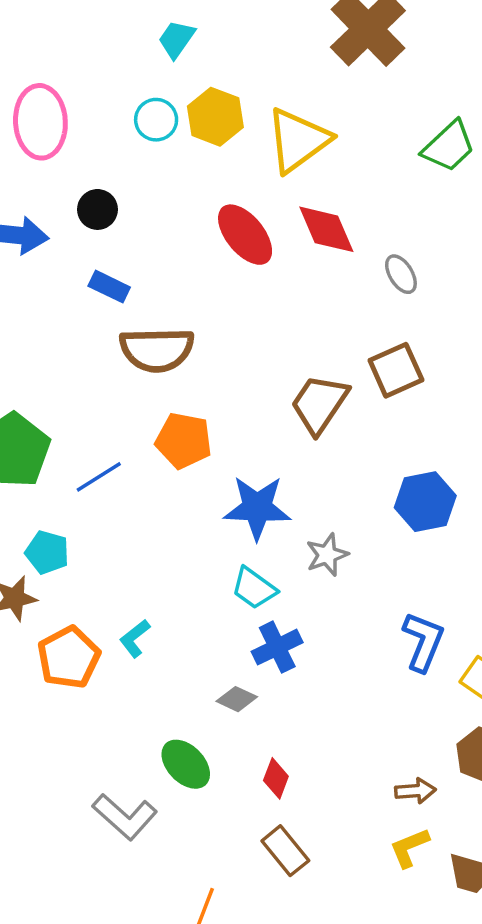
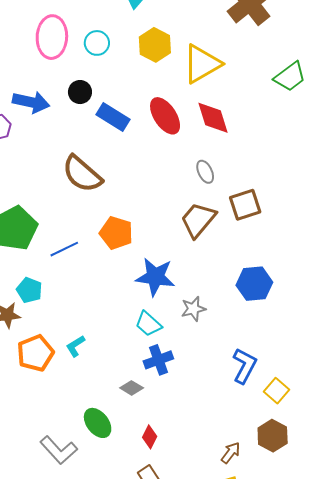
cyan circle: (156, 120) -> (97, 43), moved
gray ellipse: (401, 274) -> (205, 172), moved
blue rectangle: (109, 287) -> (113, 117), moved, size x1.4
brown semicircle: (157, 350) -> (82, 174), moved, turned 36
brown arrow: (415, 791) -> (231, 453), turned -55

